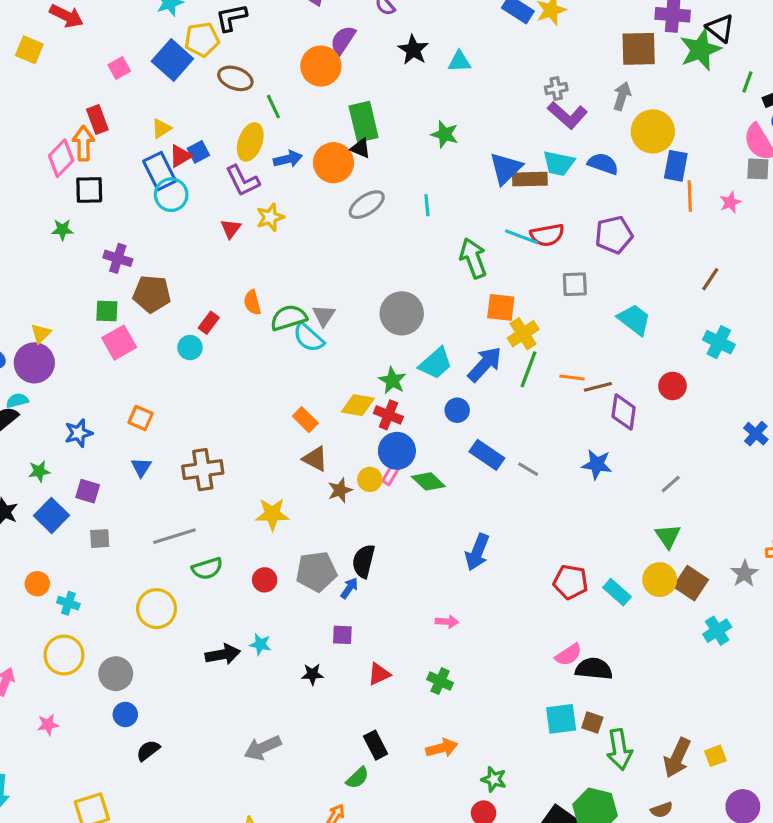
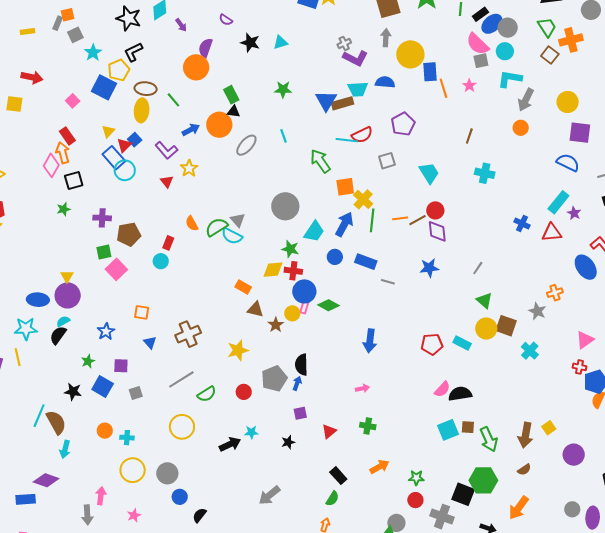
green rectangle: (364, 122) -> (231, 95), size x0.7
yellow ellipse: (250, 142) -> (142, 110), moved
cyan trapezoid: (634, 320) -> (429, 173), turned 35
red circle: (673, 386) -> (435, 210), moved
blue rectangle: (487, 455) -> (366, 262), moved

